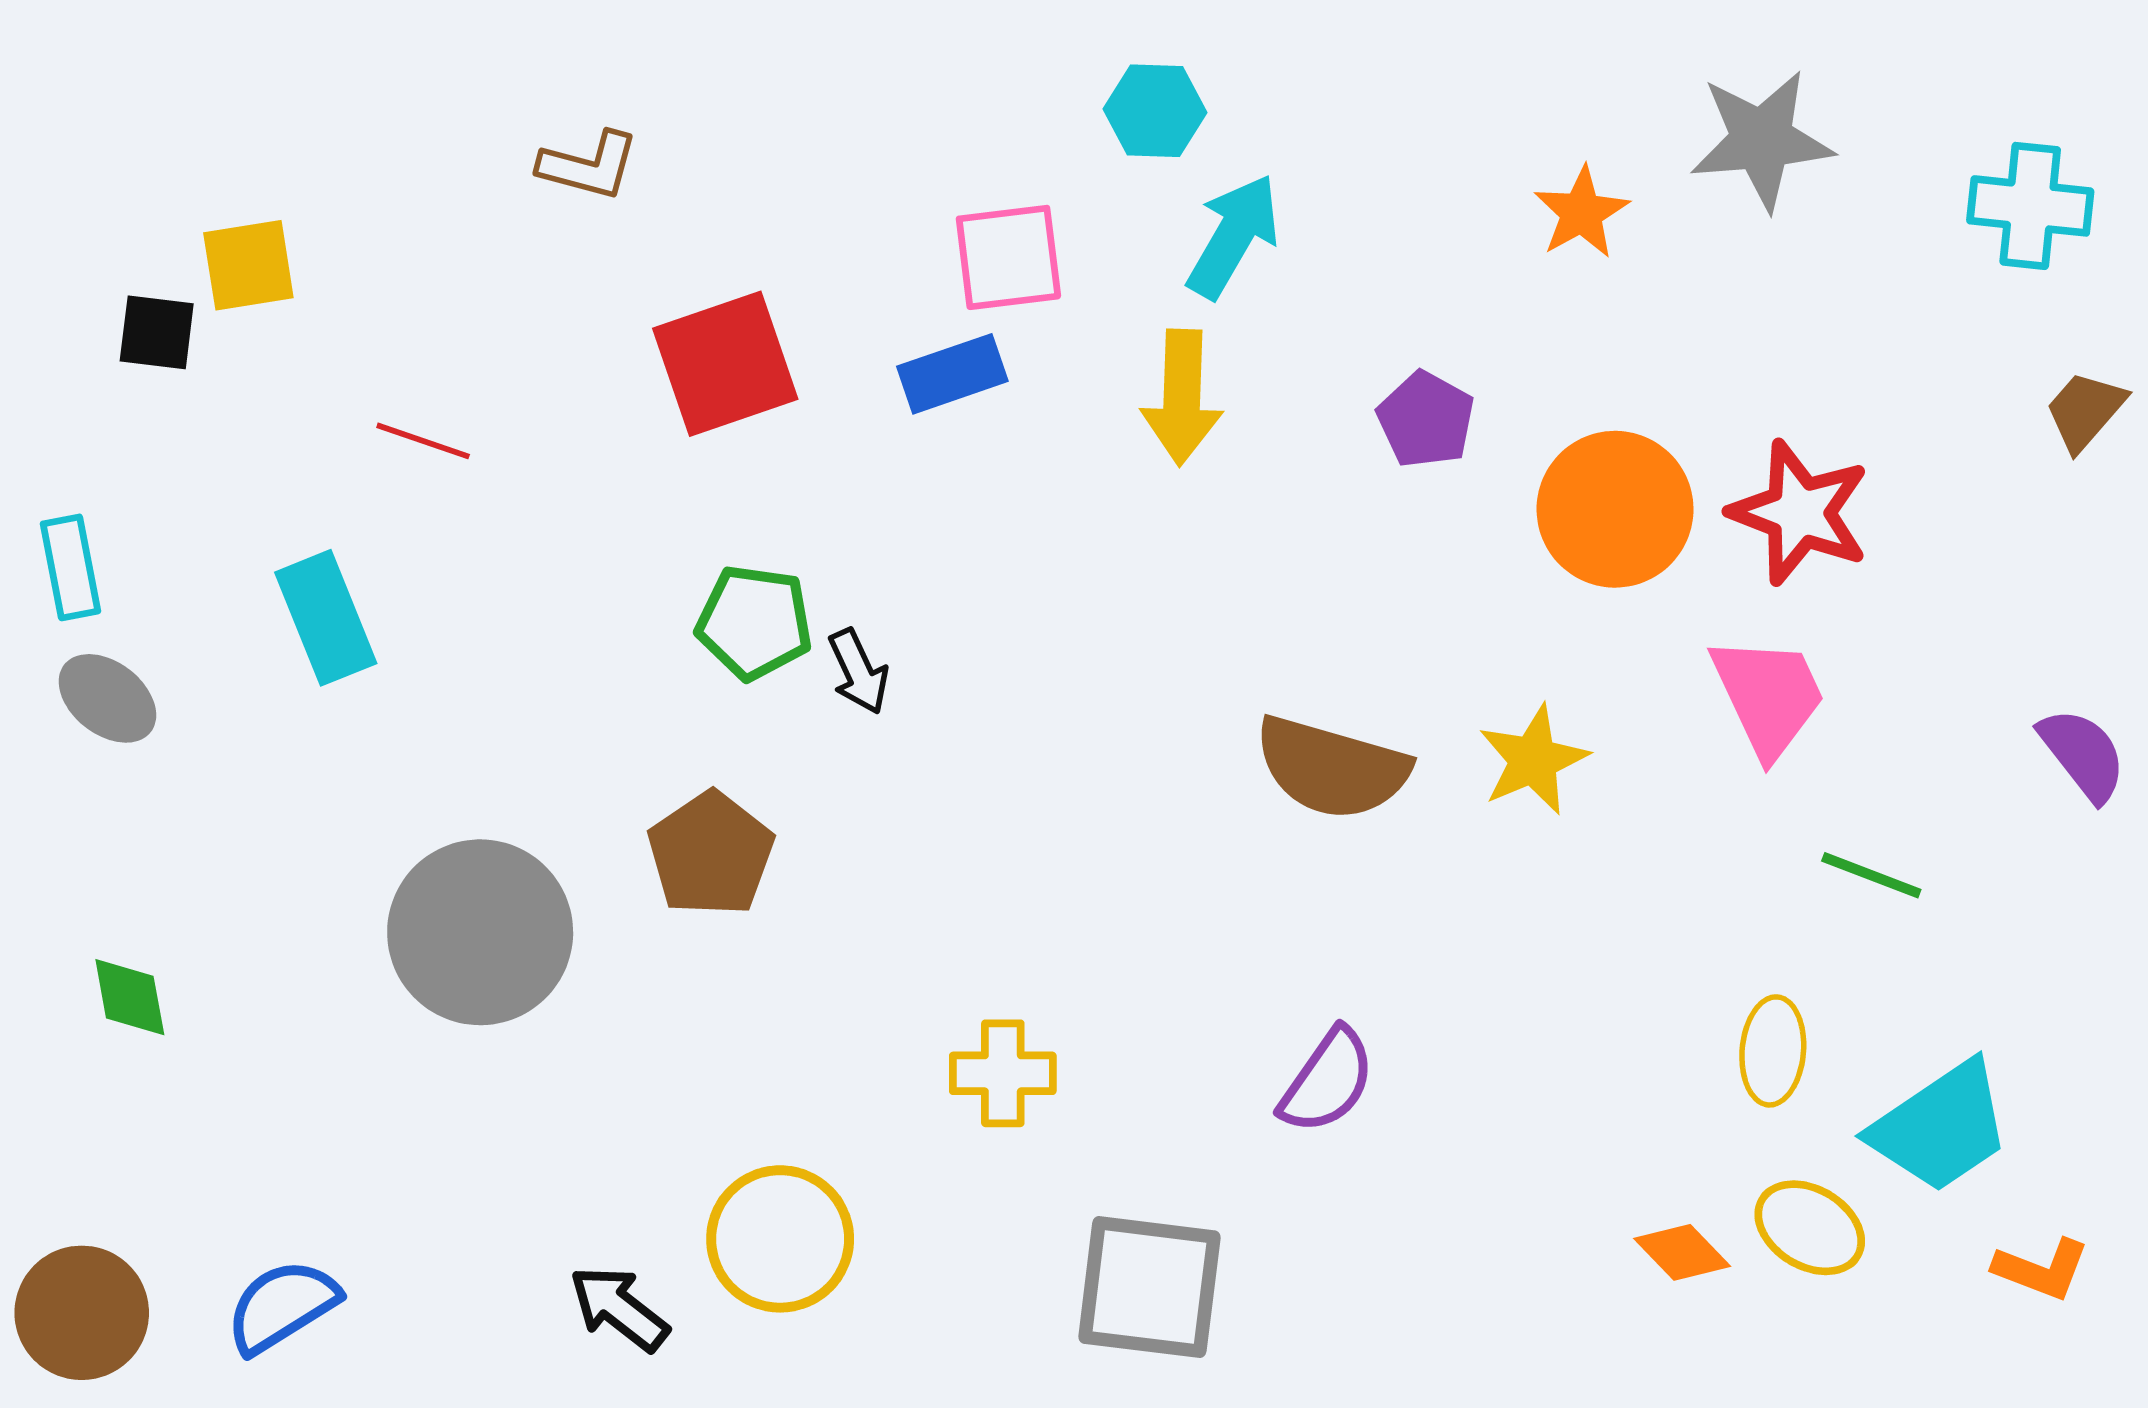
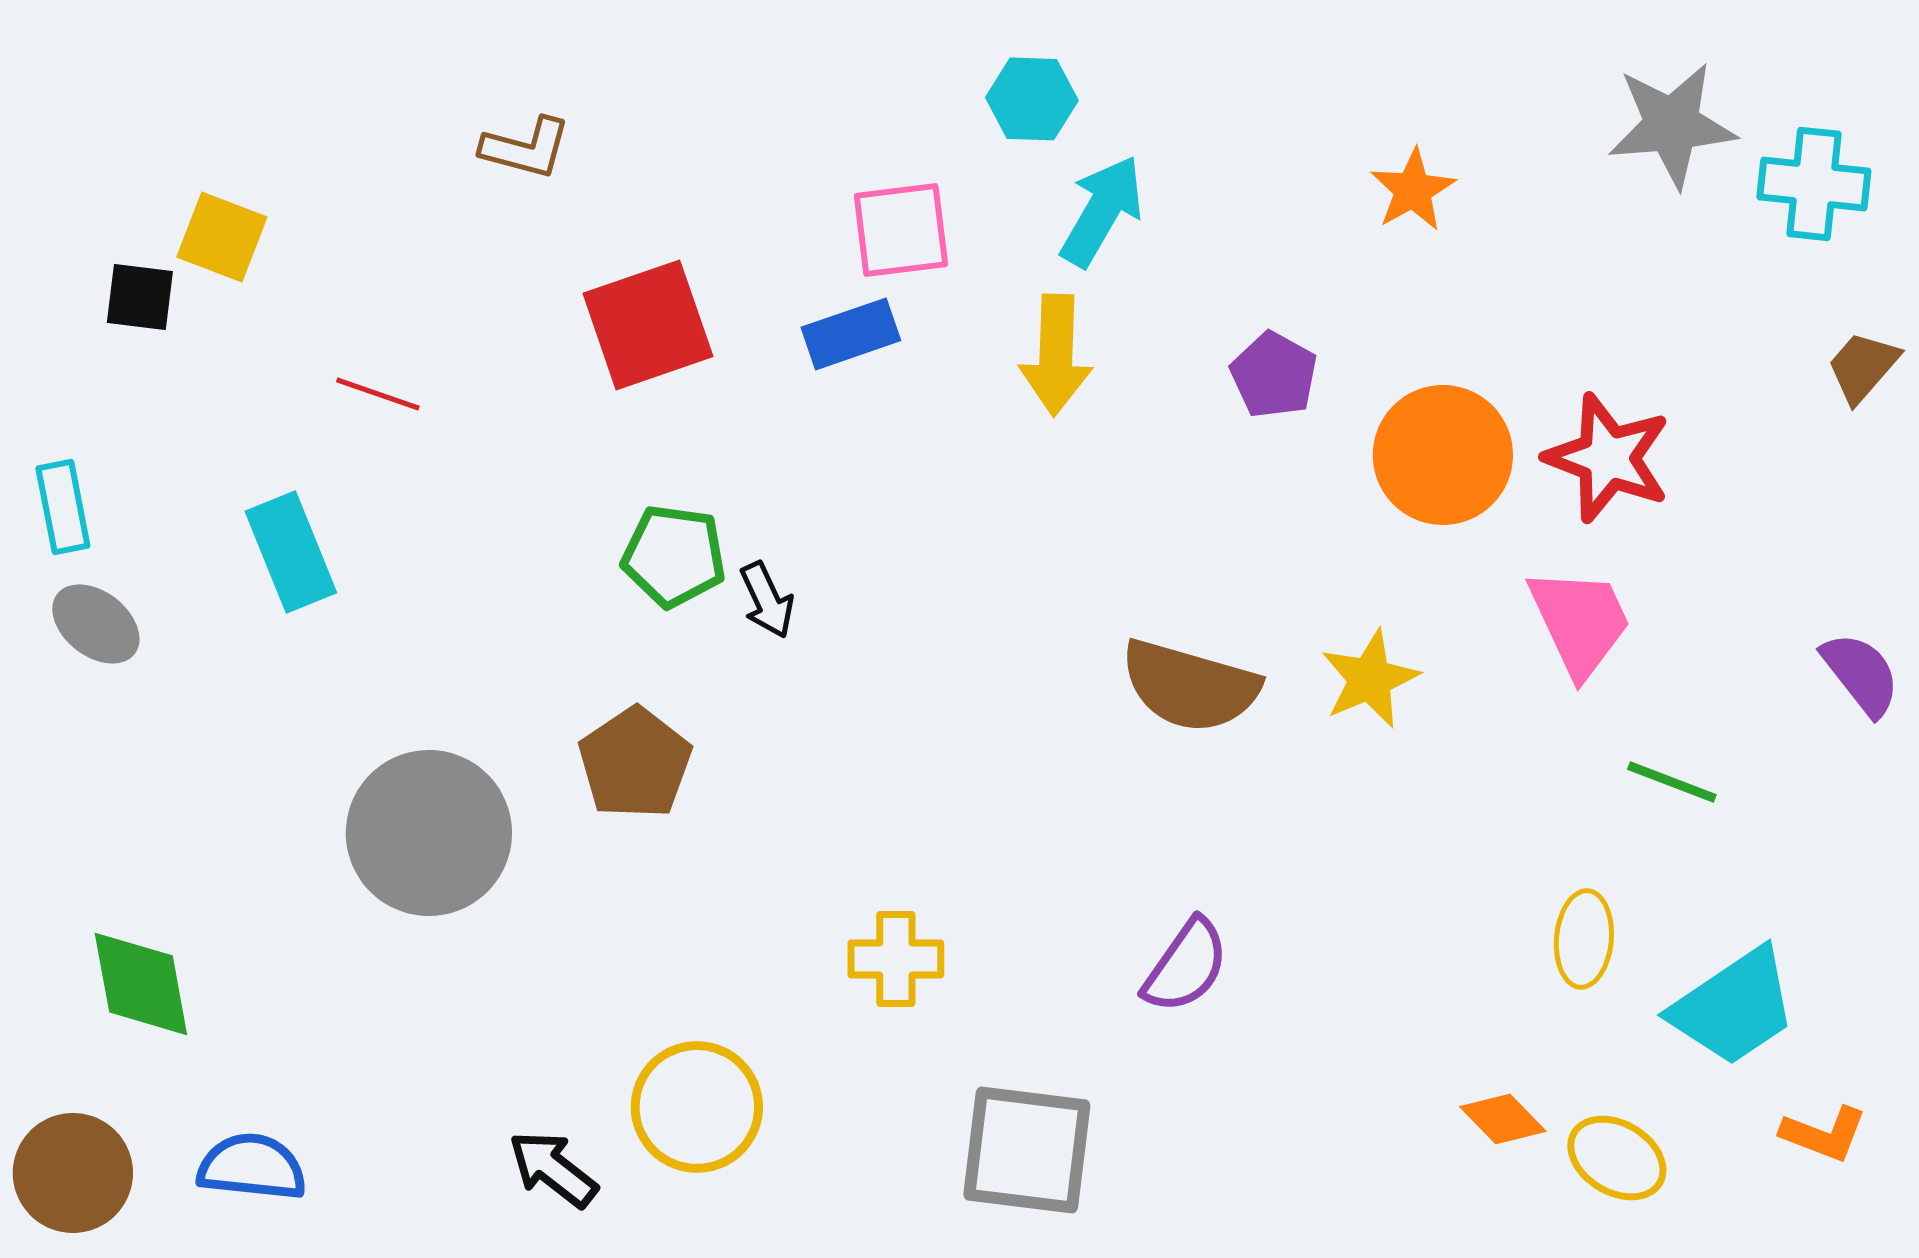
gray star: (1762, 140) -> (1672, 125), moved
yellow square: (248, 265) -> (222, 237), turned 30
green diamond: (130, 997) -> (141, 984), moved, size x1.5
yellow ellipse: (1810, 1228) -> (1617, 1158), moved
blue semicircle: (282, 1306) -> (252, 1167), turned 38

